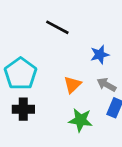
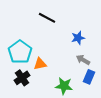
orange triangle: (72, 85) -> (40, 64), moved, turned 32
black cross: (23, 109) -> (22, 78), turned -35

